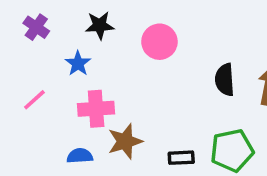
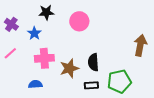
purple cross: (36, 27) -> (11, 24), moved
black semicircle: (225, 80) -> (93, 62), moved
brown star: (125, 141) -> (69, 68), moved

